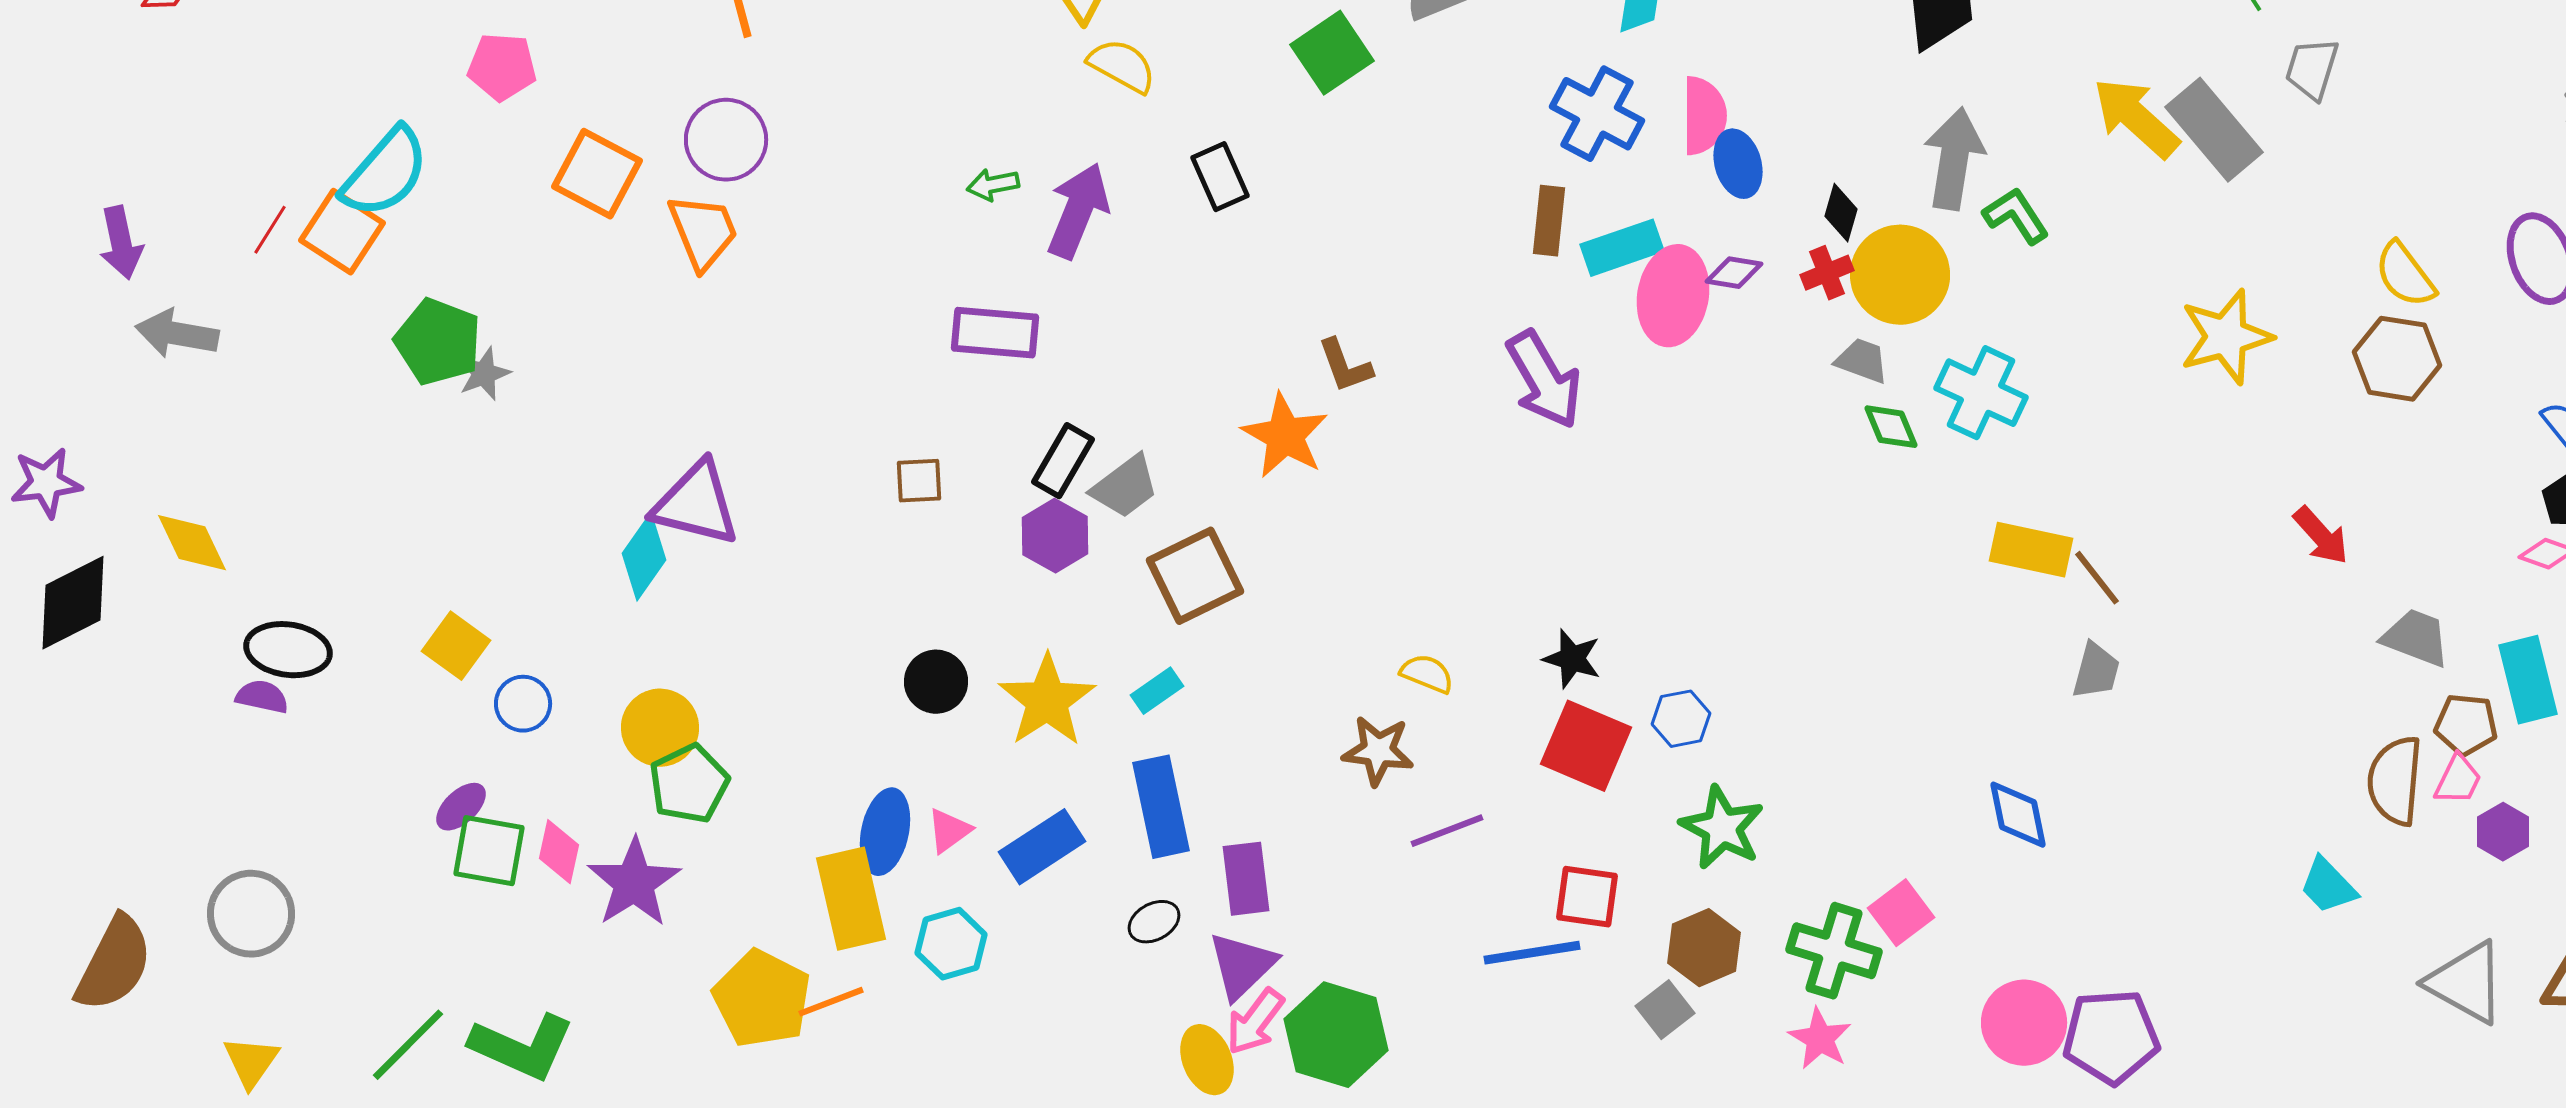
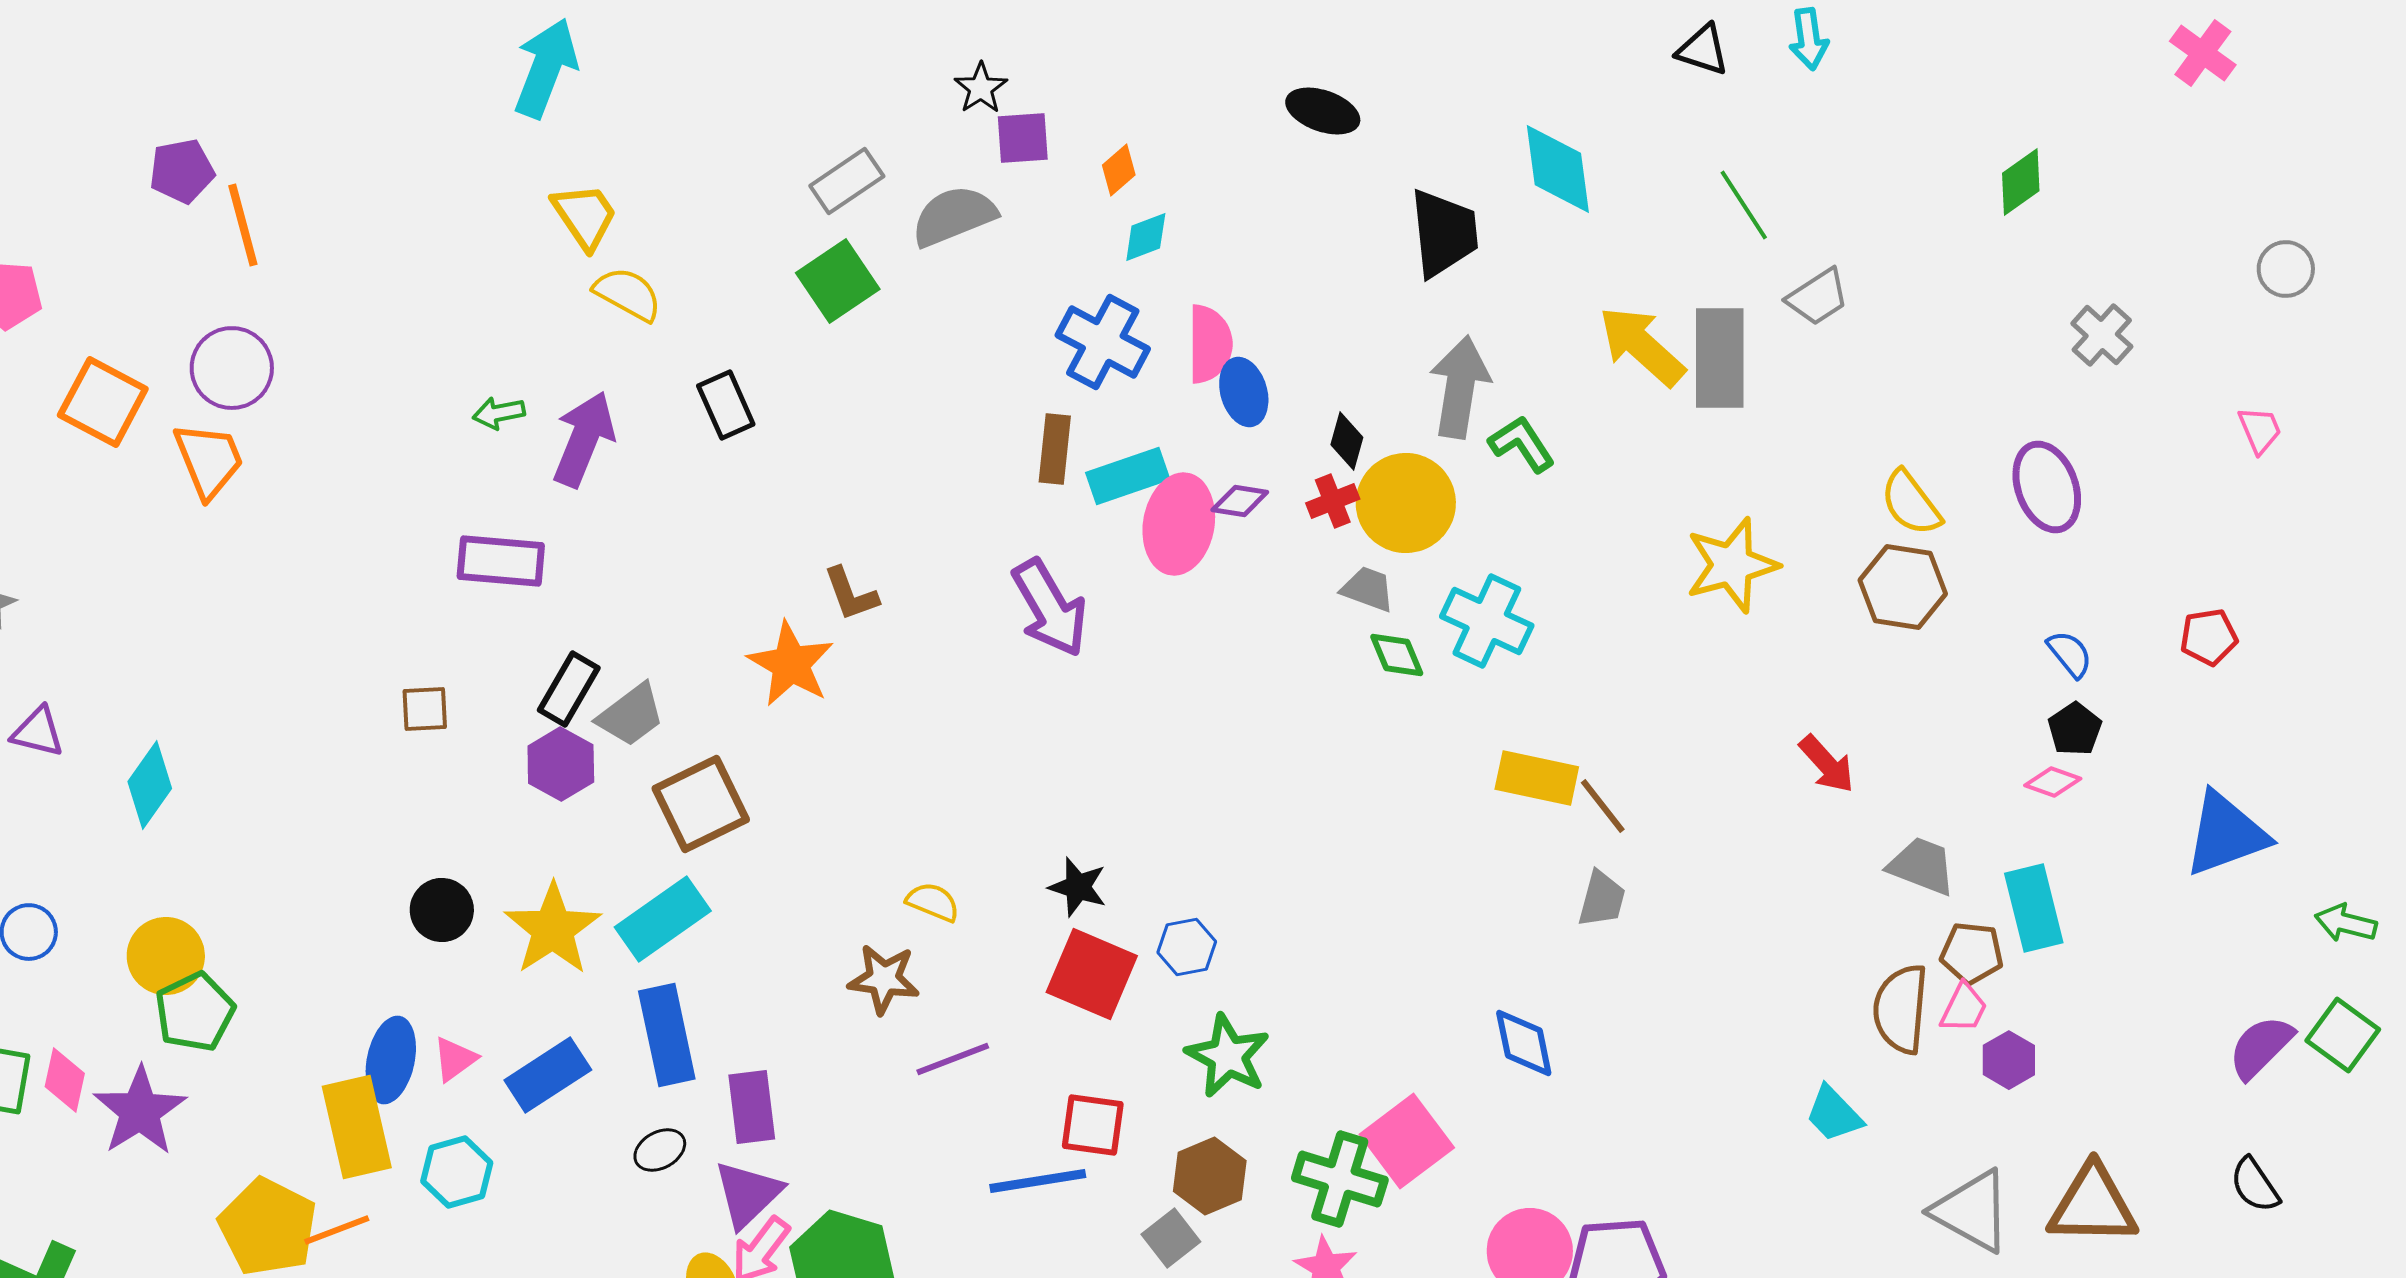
gray trapezoid: (2312, 69) -> (1818, 297), turned -140
gray rectangle: (2214, 130) -> (1720, 358), turned 40
purple triangle: (696, 504) -> (38, 732), moved, size x0.6
cyan rectangle: (1157, 691) -> (663, 919), size x1.8
pink square: (1901, 913) -> (1407, 1141), size x1.4

